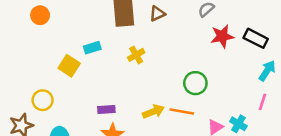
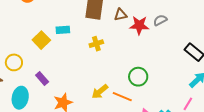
red star: (222, 36) -> (139, 25), moved
purple rectangle: (106, 109) -> (42, 78), moved, turned 40
yellow arrow: (153, 111) -> (100, 92), turned 150

